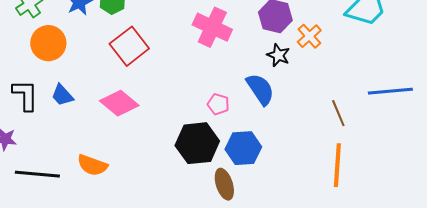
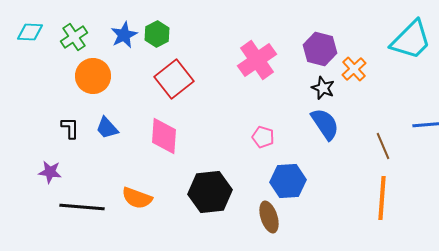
pink cross: (212, 27) -> (257, 60), turned 30
blue semicircle: (260, 89) -> (325, 124), moved
black L-shape: (25, 95) -> (70, 128), size x0.7
pink diamond: (119, 103) -> (164, 136), turned 54
black hexagon: (197, 143) -> (210, 192), moved

